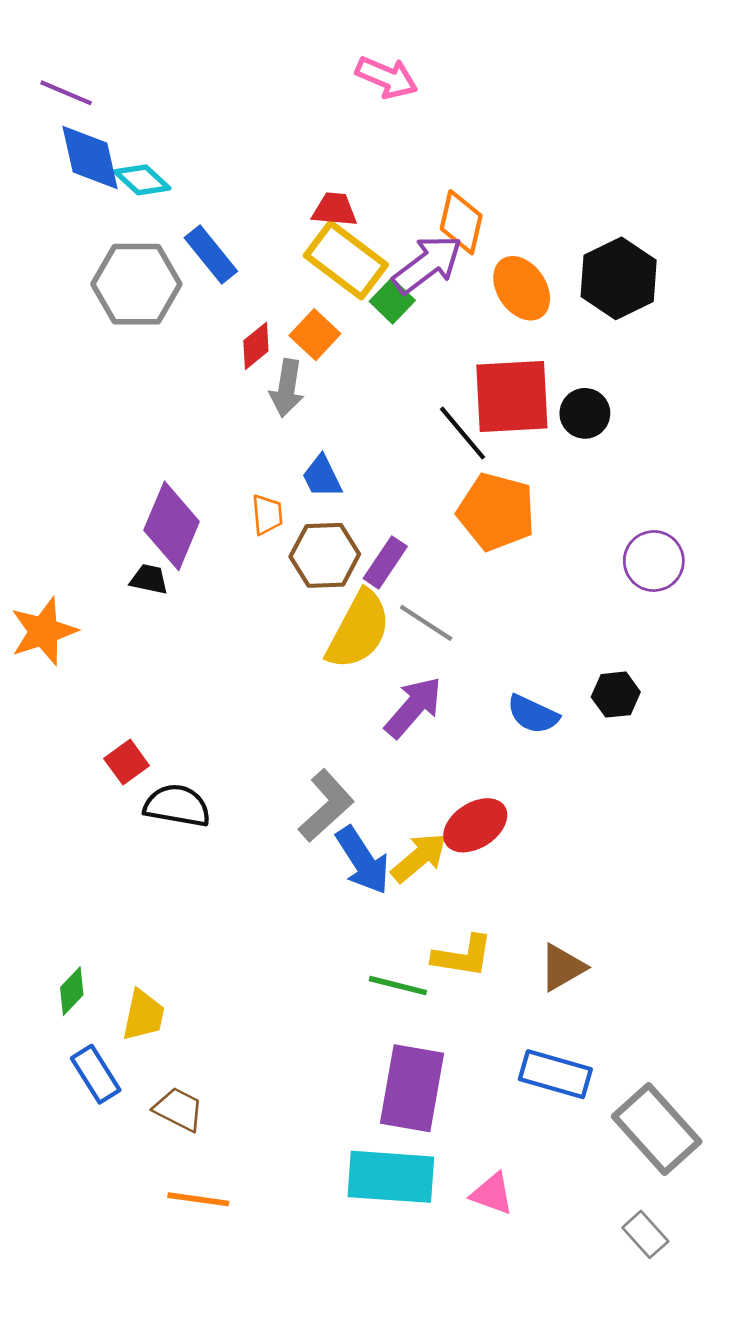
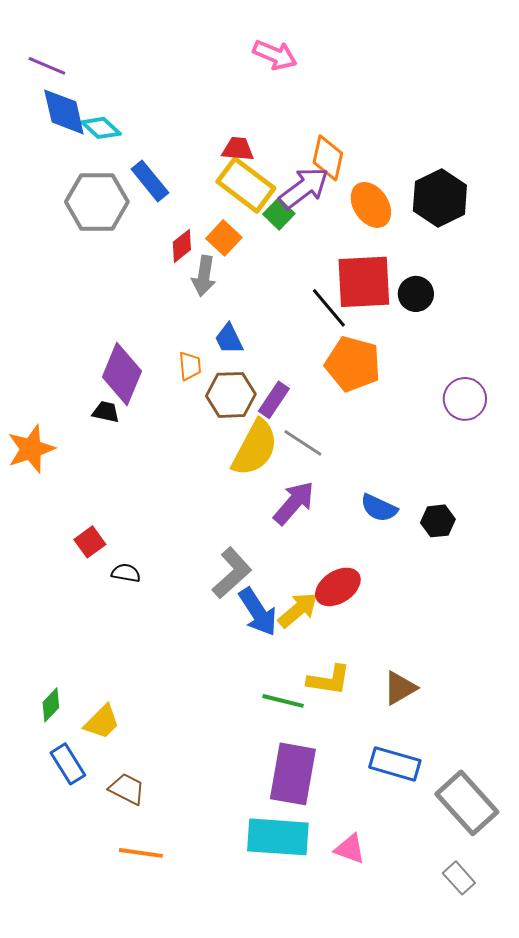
black hexagon: (616, 695) -> (438, 521), moved
black semicircle: (177, 806) -> (126, 573), size x0.6
yellow trapezoid: (143, 1015) -> (102, 722), turned 33

